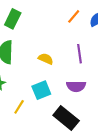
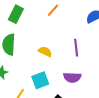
orange line: (74, 16) -> (53, 10), moved

